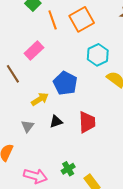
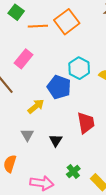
orange line: (53, 20) -> (38, 26), turned -66
cyan hexagon: (98, 55) -> (79, 68), moved
black triangle: (56, 122) -> (56, 140), moved, turned -32

